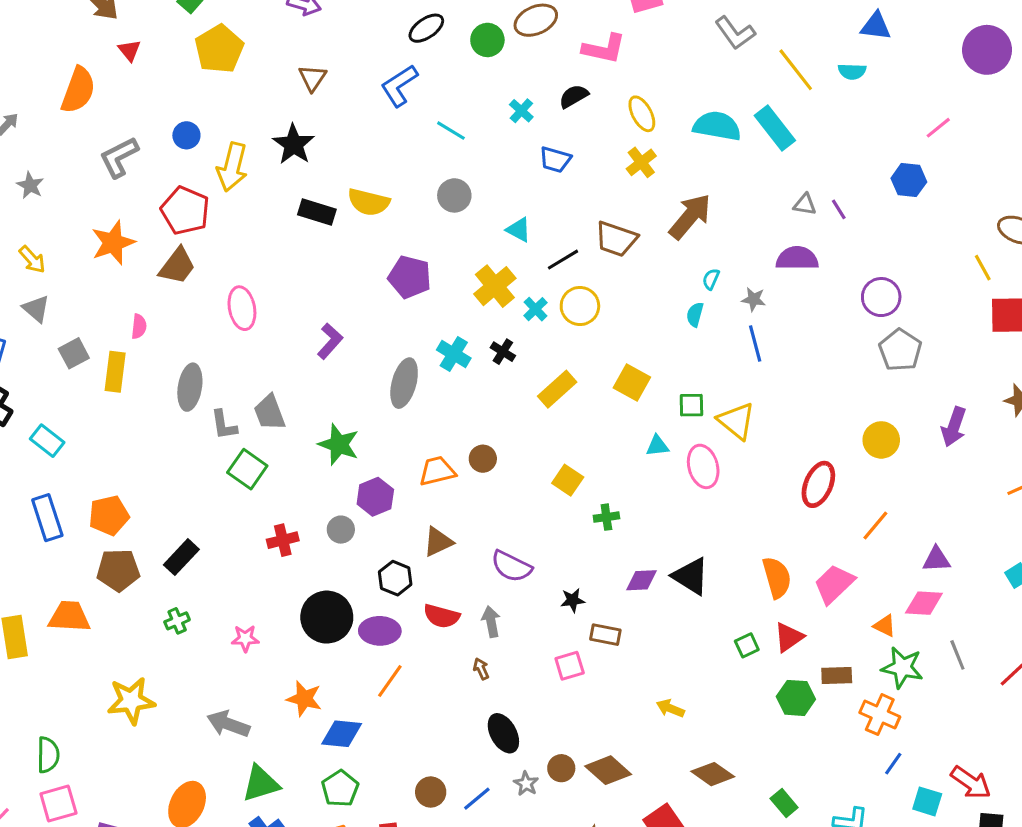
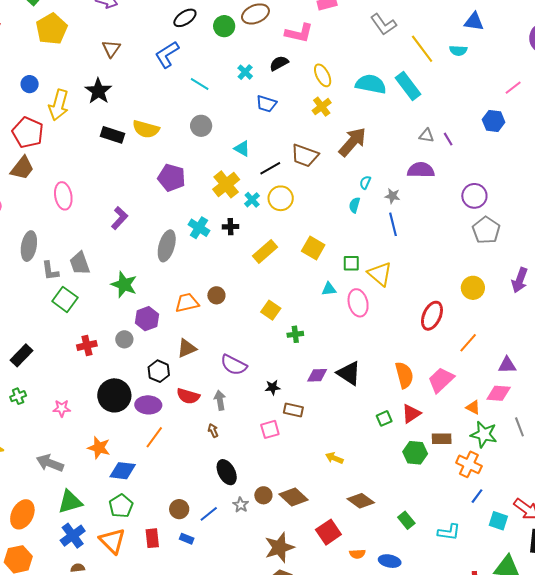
black cross: (503, 352) -> (231, 227), turned -35

